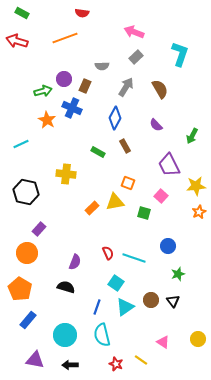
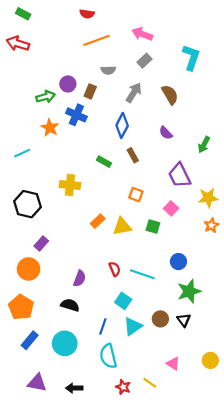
orange line: (65, 38) -> (97, 40), moved
yellow triangle: (115, 202) -> (122, 226), moved
green star: (178, 274) -> (189, 291), size x1.6
cyan circle: (65, 335) -> (65, 343), moved

